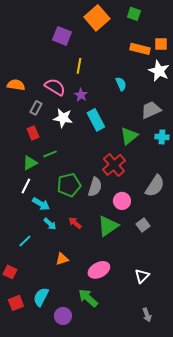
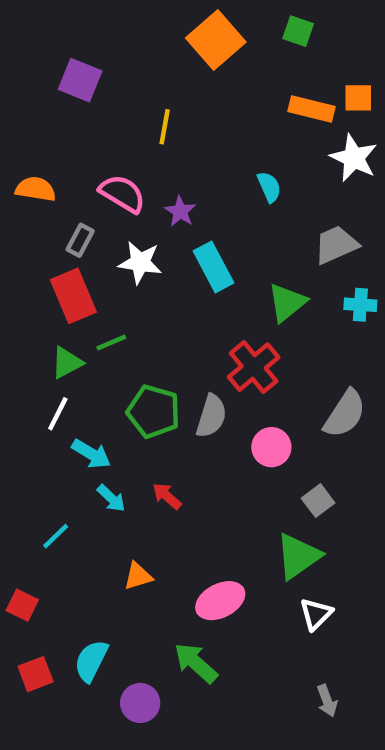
purple square: (62, 36) -> (80, 80), moved
yellow line: (79, 66) -> (165, 127), moved
red rectangle: (33, 133) -> (73, 296), size x1.6
green pentagon: (69, 185) -> (154, 412), turned 30
green triangle: (108, 226) -> (298, 556), moved

